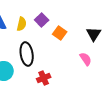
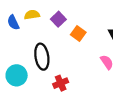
yellow semicircle: (22, 24) -> (32, 15), moved, turned -112

